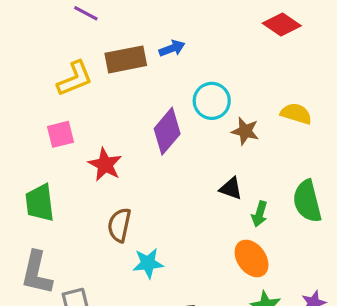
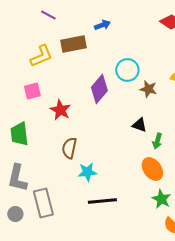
blue arrow: (172, 48) -> (102, 25), moved

